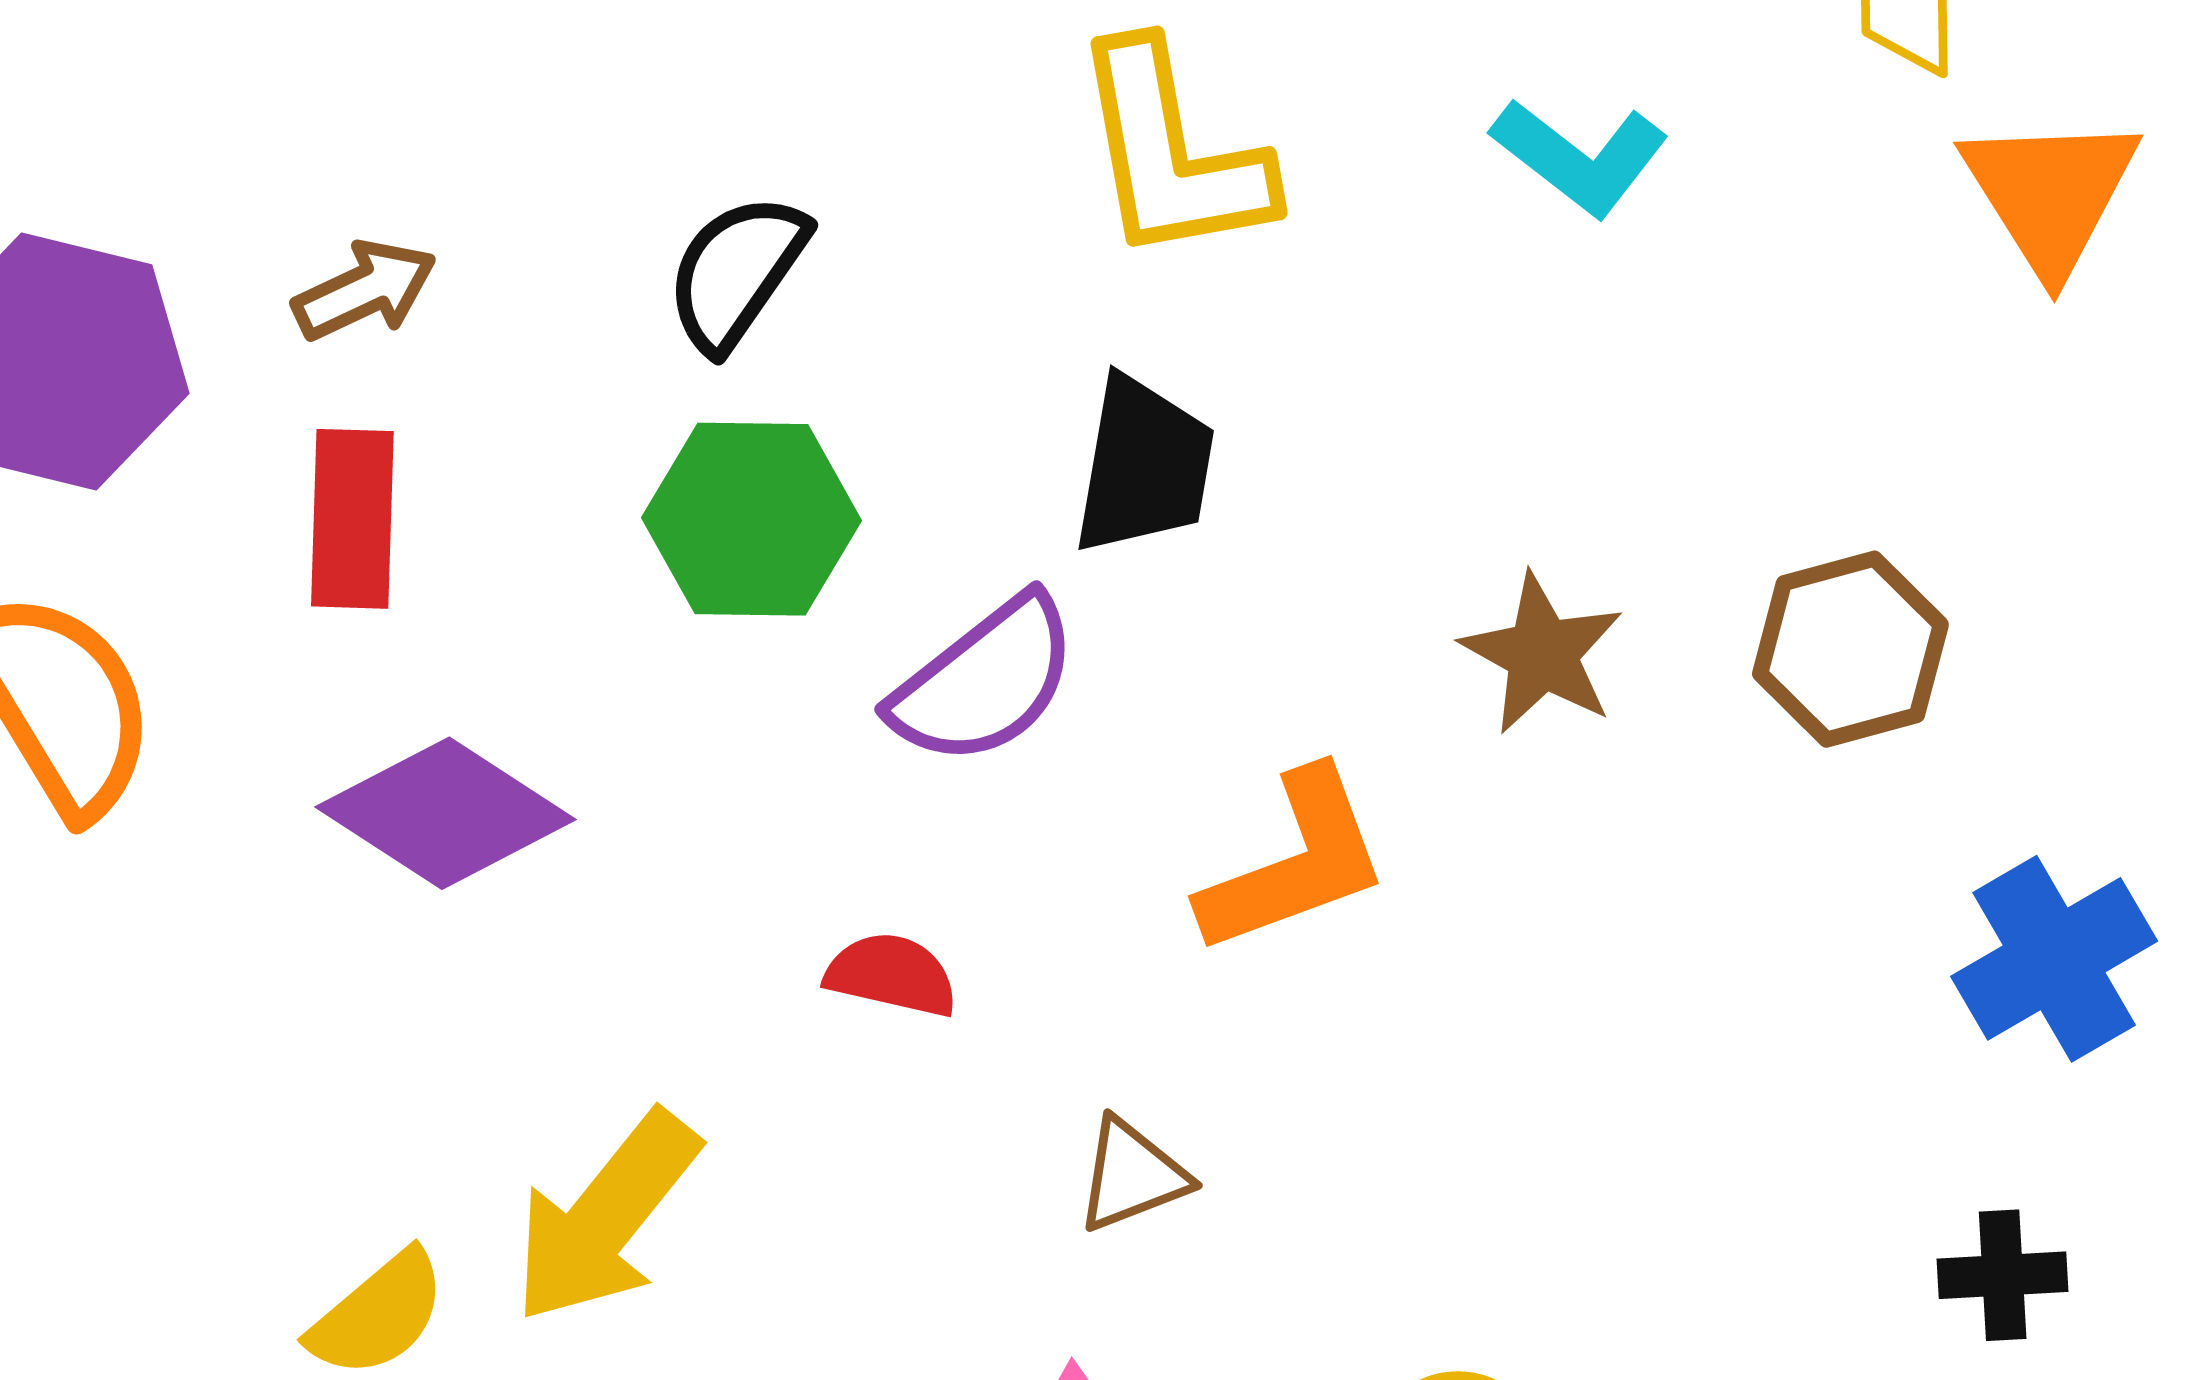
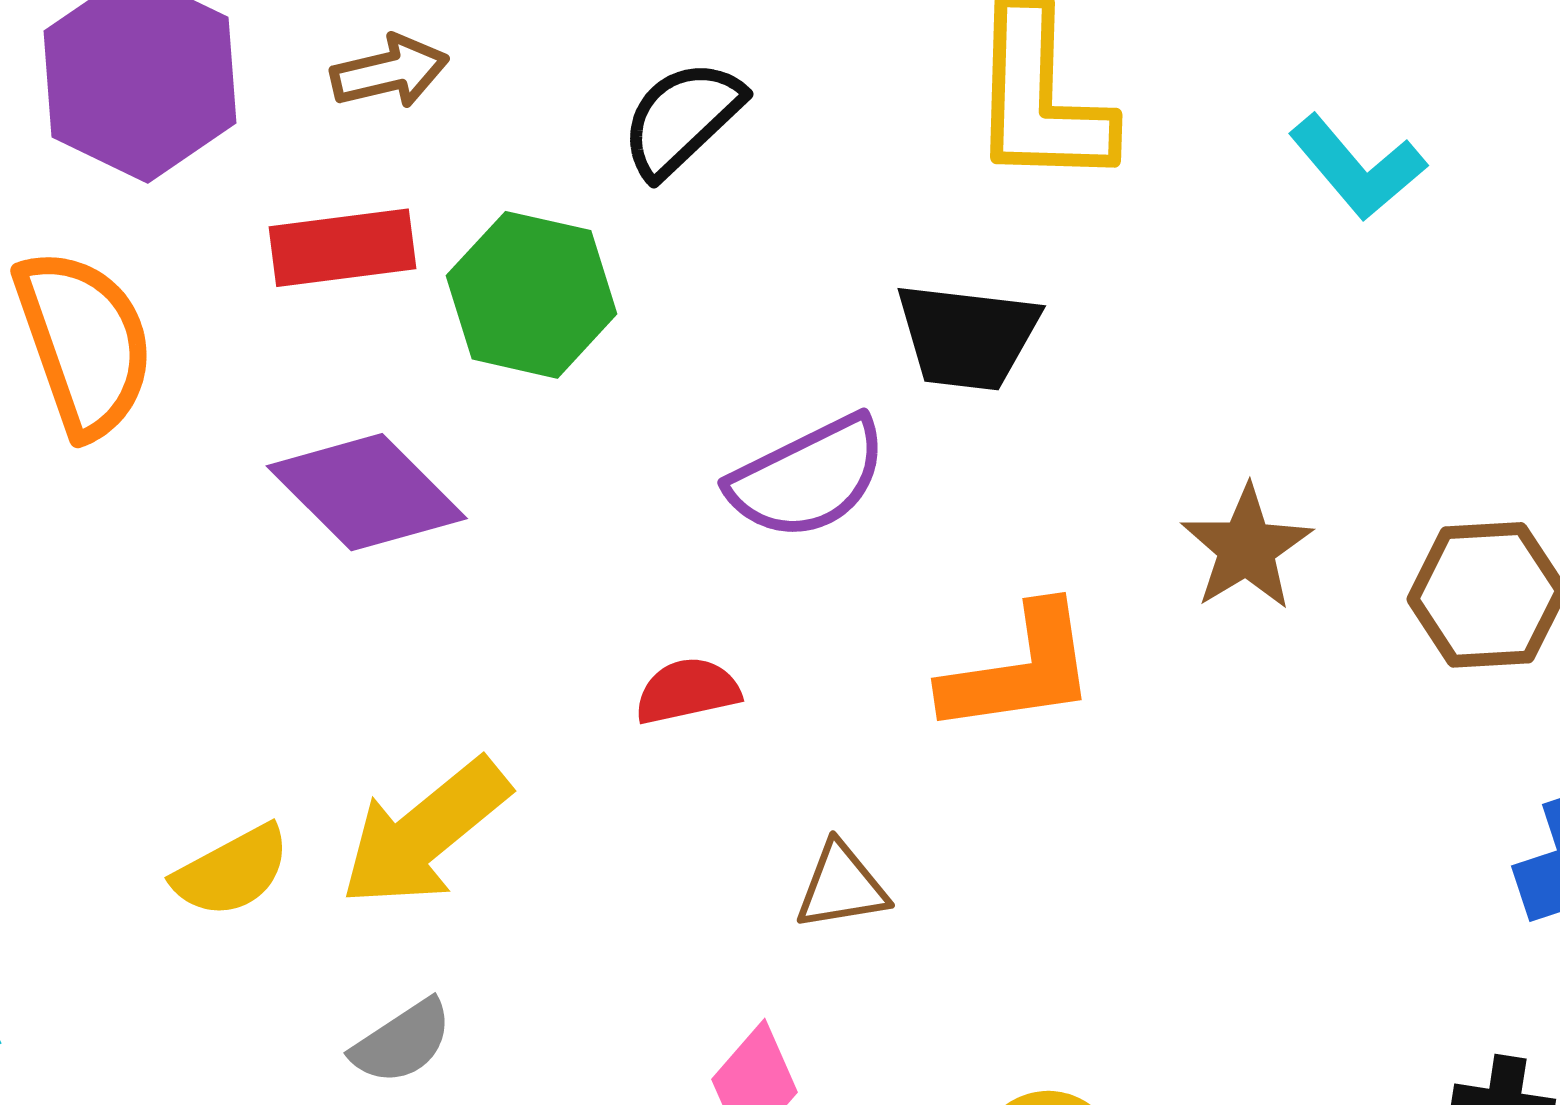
black trapezoid: (1144, 466) -> (967, 336), turned 75
red rectangle: (352, 519) -> (342, 248), turned 69
green hexagon: (751, 519) -> (532, 295), moved
red semicircle: (892, 975) -> (687, 691), turned -37

